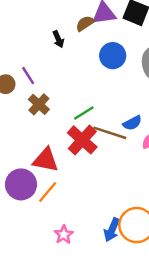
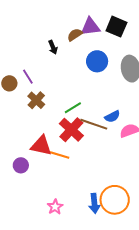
purple circle: (21, 184) -> (21, 165), size x0.6
orange line: (48, 192) -> (60, 155), moved, turned 66
blue arrow: (112, 230) -> (94, 203), turned -30

